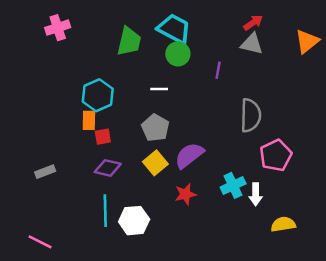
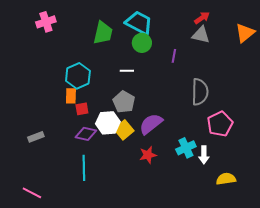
white hexagon: (134, 221) -> (108, 123), moved

